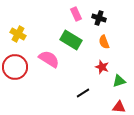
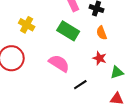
yellow cross: (18, 34) -> (27, 25), moved
pink semicircle: (49, 59) -> (59, 63), moved

